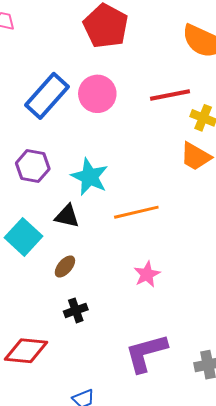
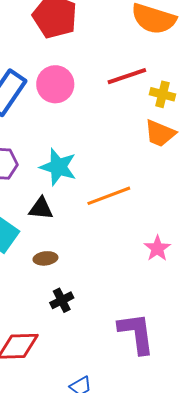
brown ellipse: (65, 267) -> (45, 258), turned 50
pink star: (147, 274) -> (157, 248), moved
purple L-shape: (146, 353) -> (136, 333), turned 105

